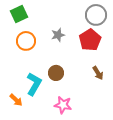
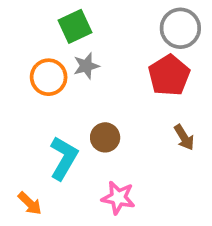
green square: (19, 14) -> (75, 26), moved
gray star: (58, 35) -> (86, 66), moved
orange arrow: (16, 100) -> (30, 203), moved

